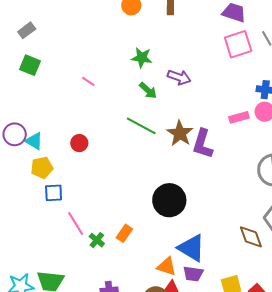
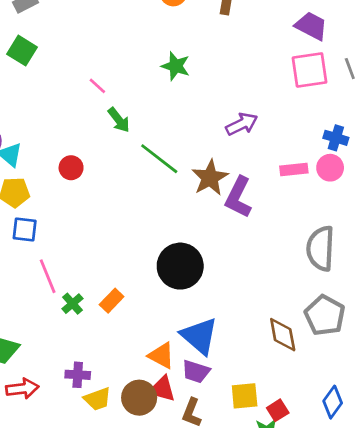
purple arrow: (179, 77) -> (242, 124), moved, turned -55
green arrow: (148, 90) -> (119, 120), moved

